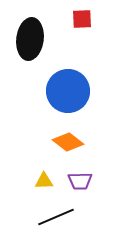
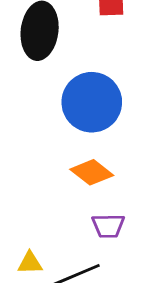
yellow triangle: (44, 181) -> (30, 263), moved

